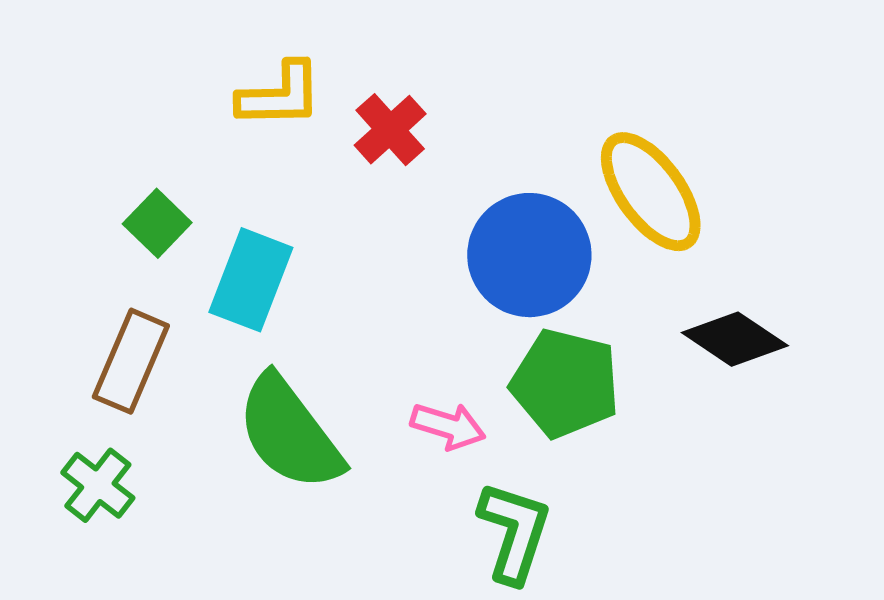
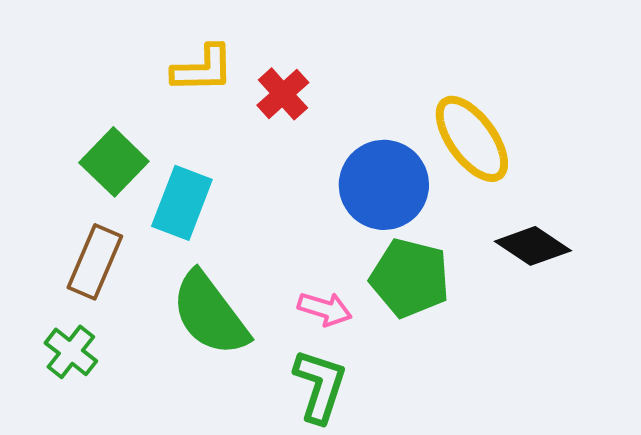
green square: (157, 223) -> (114, 162), size x1.4
green L-shape: (514, 532) -> (320, 386), moved

